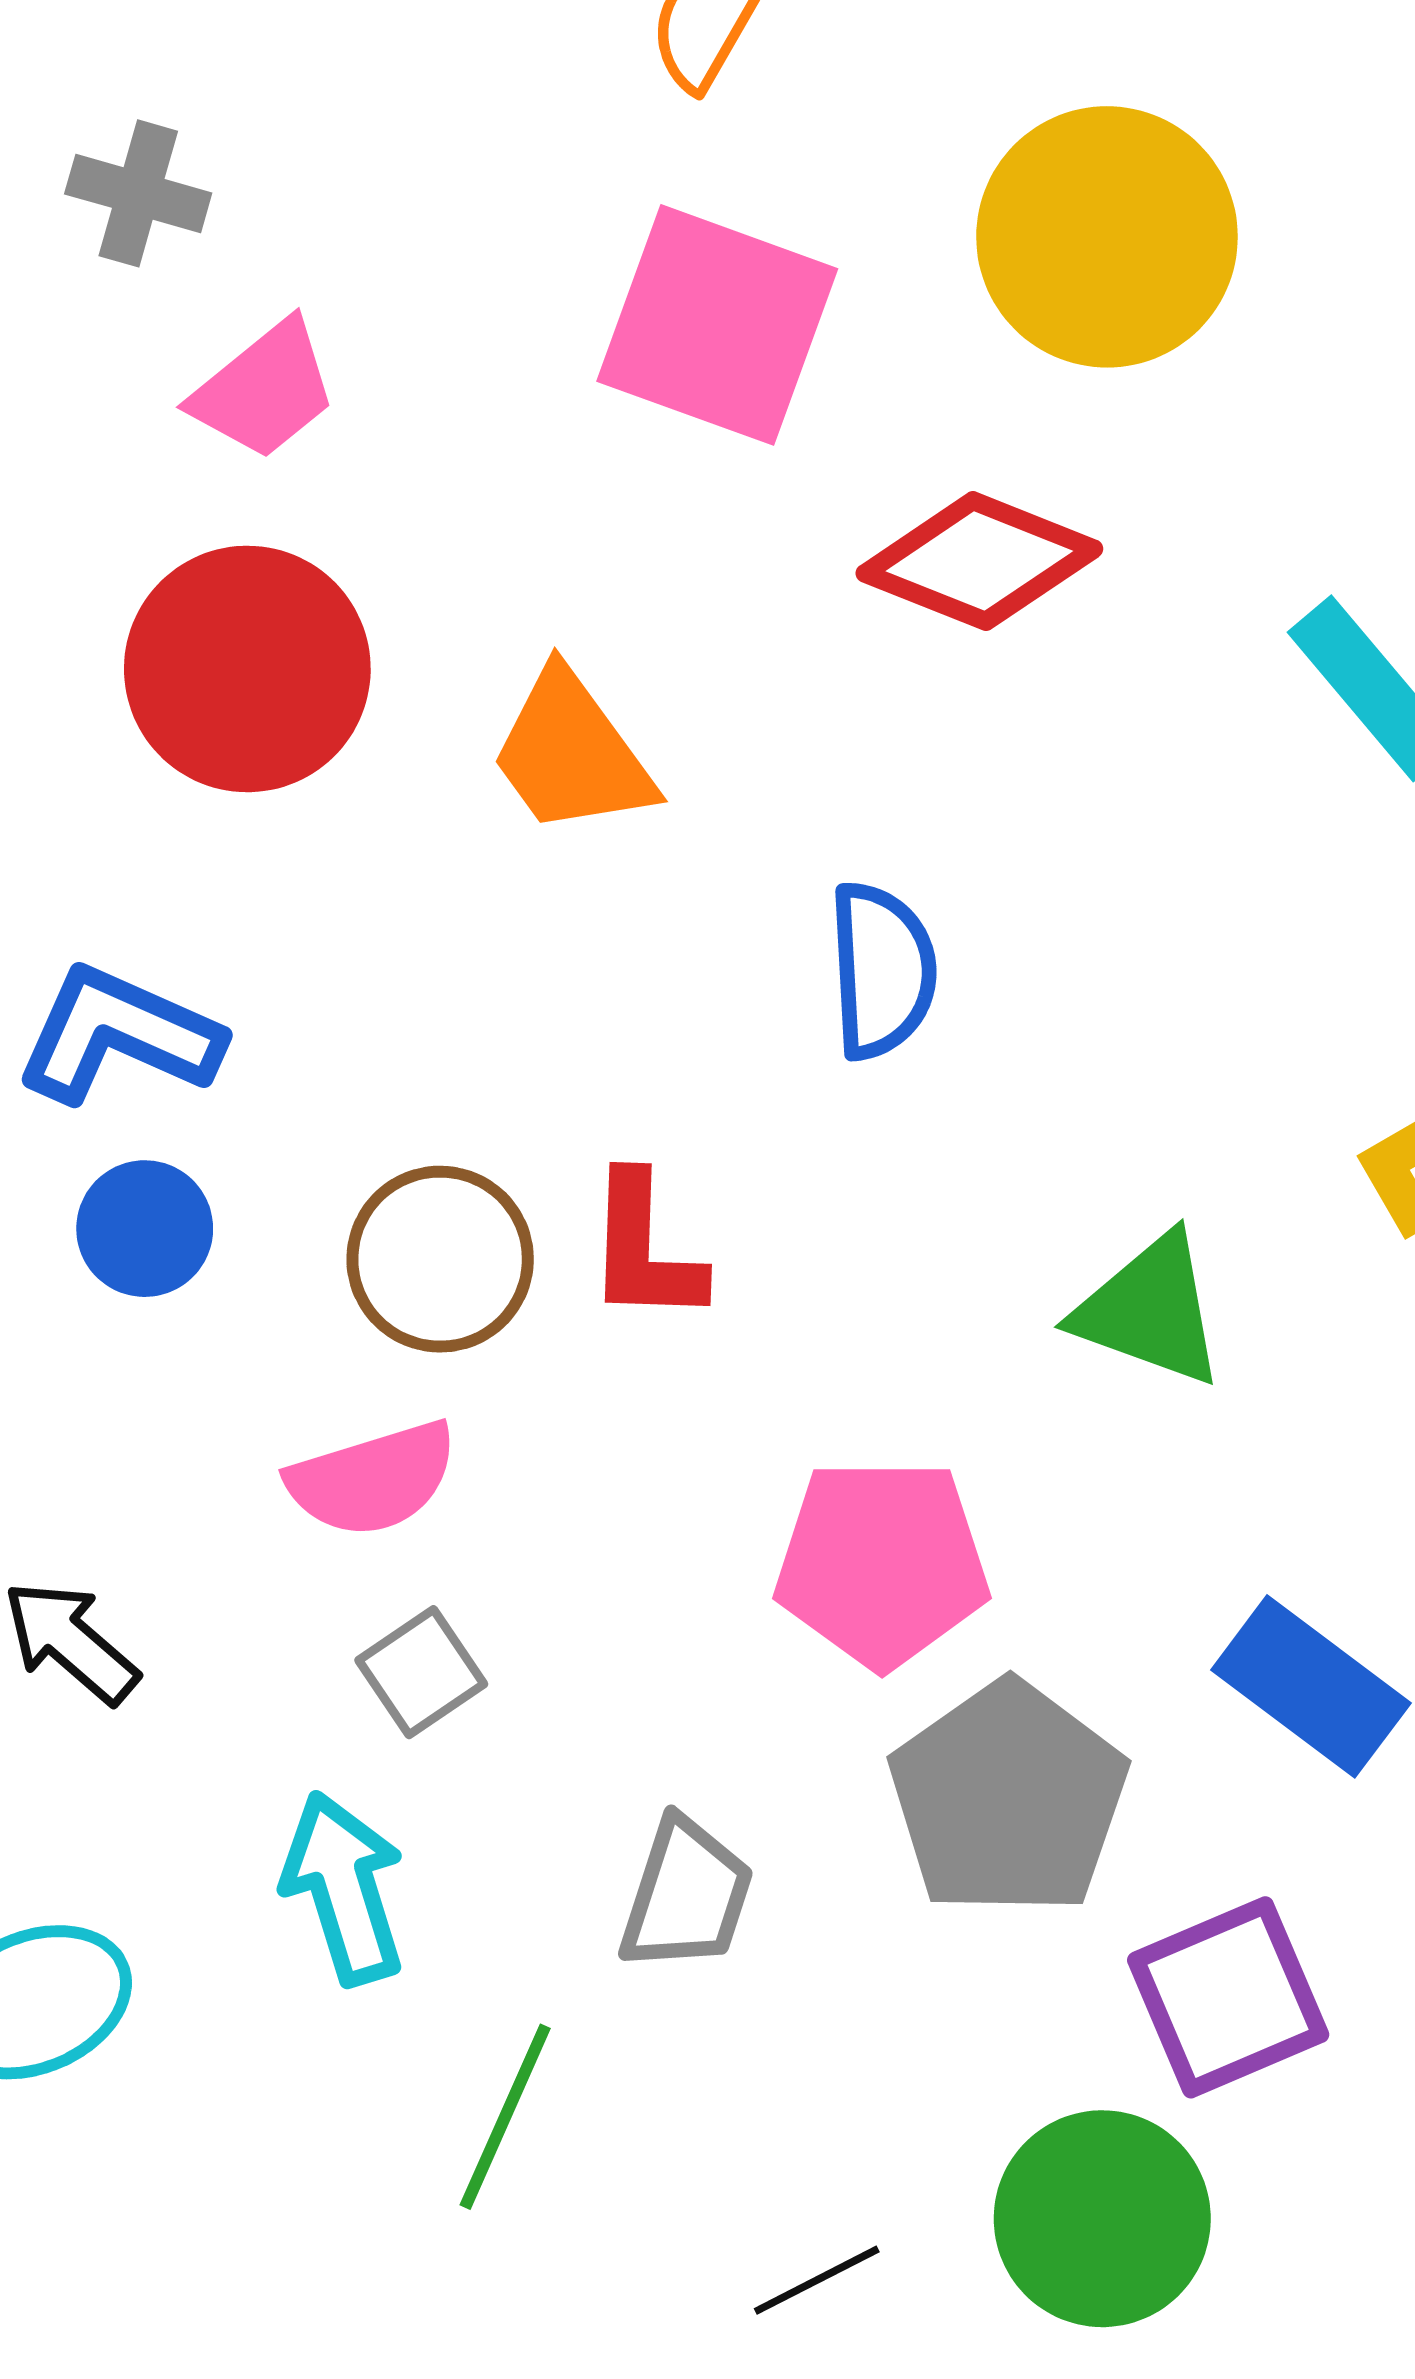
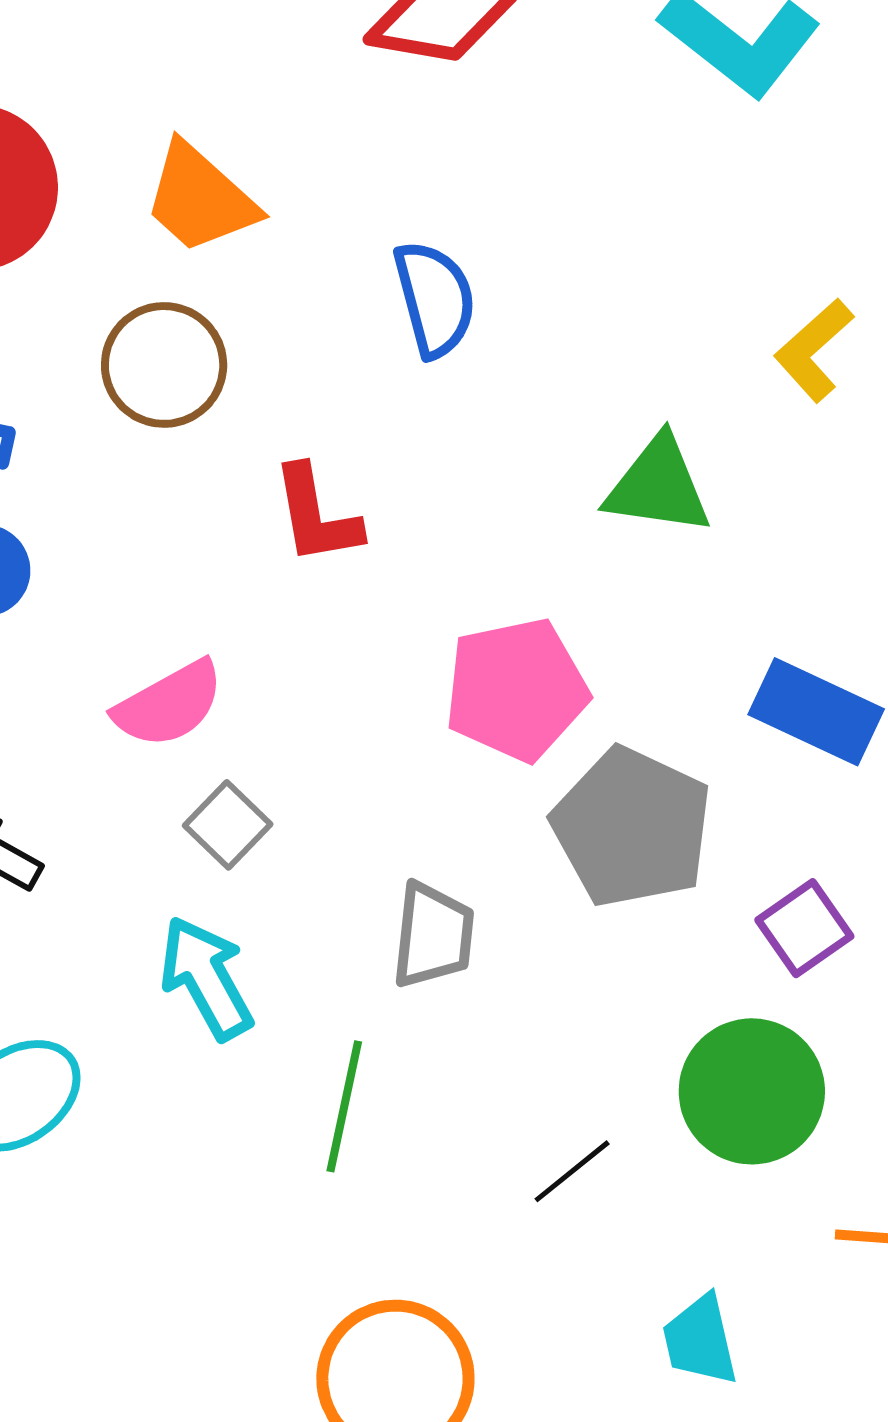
brown circle: (440, 1259) -> (164, 365), moved
purple square: (1228, 1997) -> (804, 928), size x0.7

